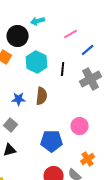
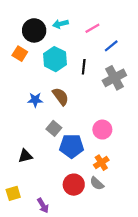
cyan arrow: (38, 21) -> (61, 24), moved
brown semicircle: (42, 96) -> (61, 97), turned -42
gray square: (11, 125) -> (54, 128), moved
orange cross: (88, 159) -> (101, 163), moved

